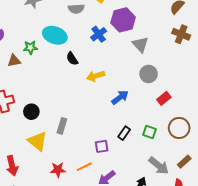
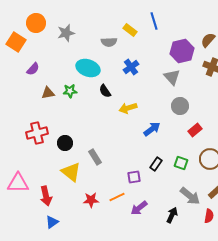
purple hexagon: (123, 20) -> (182, 51), moved
green star: (30, 47) -> (70, 91), moved
gray rectangle: (62, 126) -> (95, 157), turned -49

